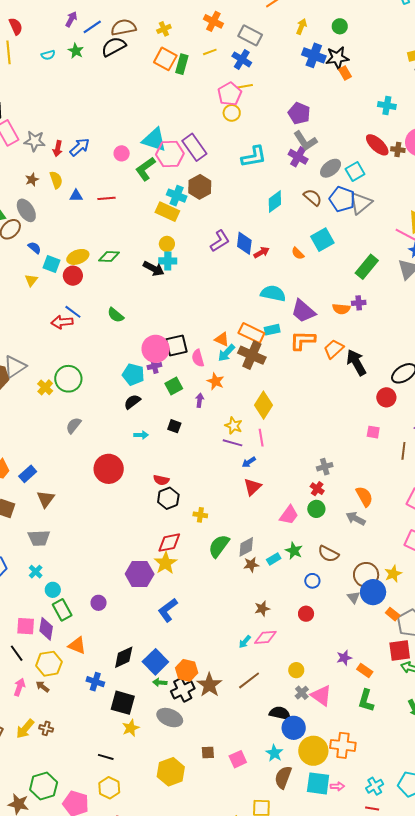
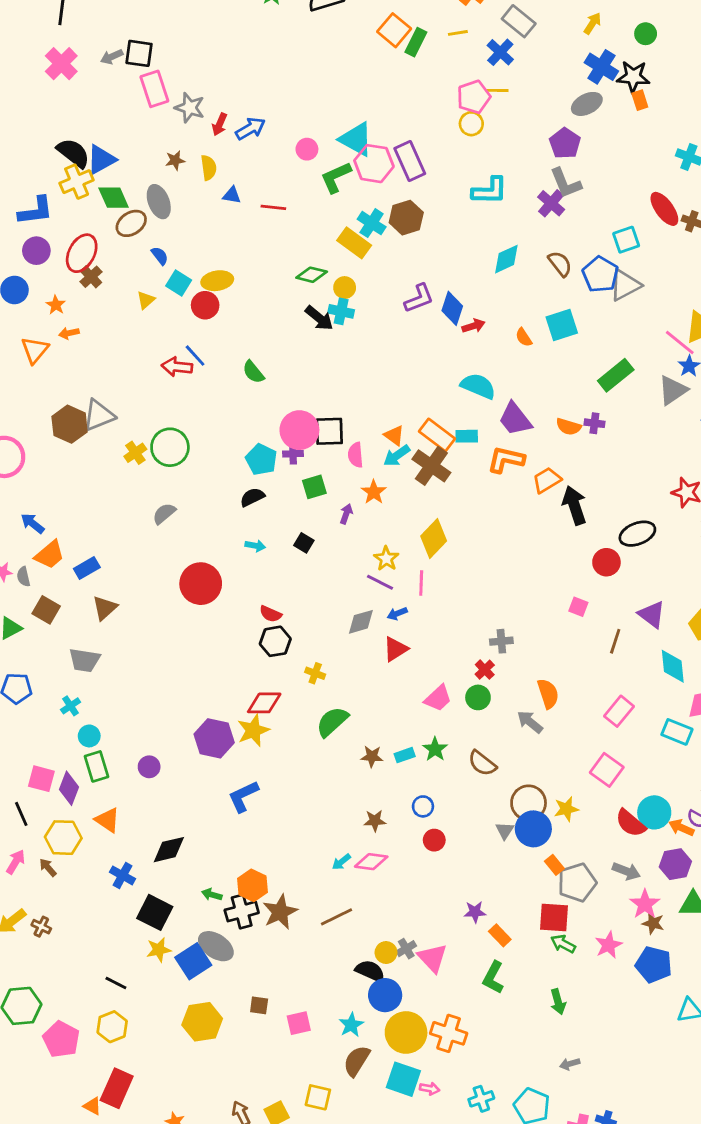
gray ellipse: (331, 168) -> (587, 104), moved
green diamond: (109, 256) -> (312, 275), moved
gray diamond: (246, 547) -> (361, 622), moved
blue circle: (312, 581) -> (423, 806), moved
blue square: (155, 662) -> (193, 961), moved
yellow circle: (296, 670) -> (386, 953), moved

